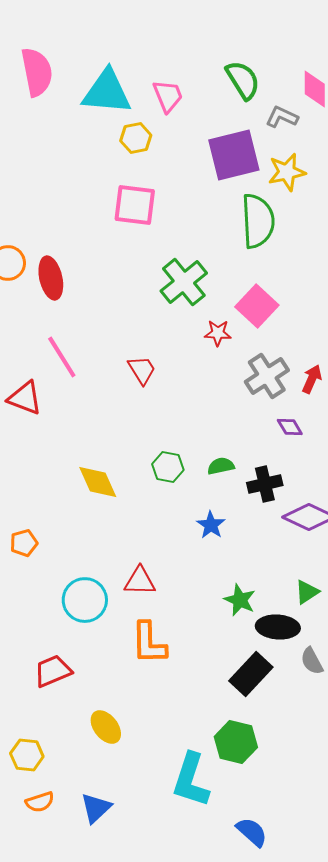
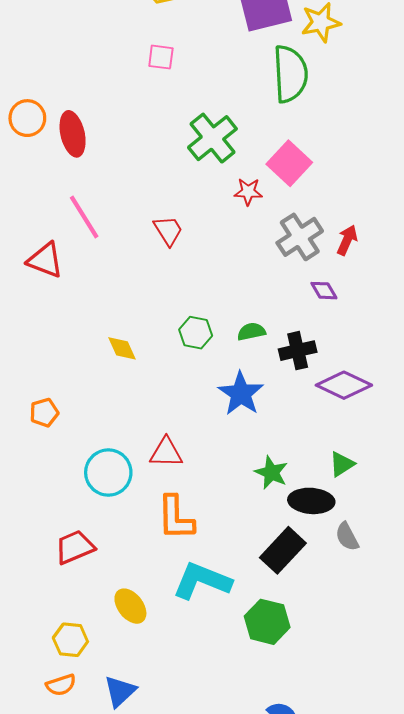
pink square: (135, 205) -> (161, 57), size x0.6
yellow diamond: (98, 482) -> (122, 348), size x0.7
blue star: (211, 525) -> (241, 394), size x1.5
yellow hexagon: (27, 755) -> (70, 640), moved
cyan L-shape: (191, 780) -> (202, 581), moved, turned 94

